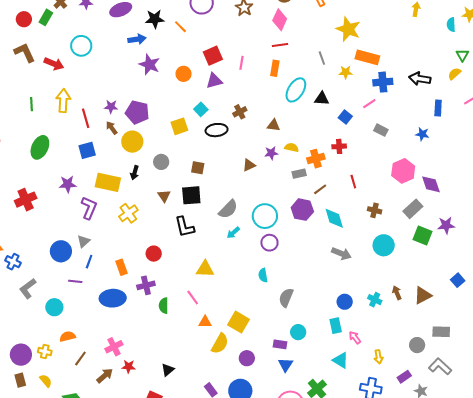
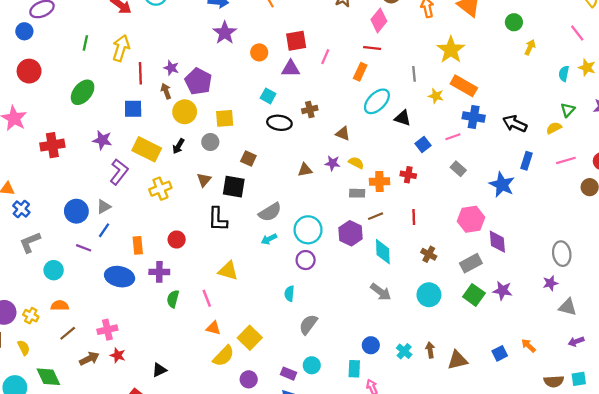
cyan square: (201, 109) -> (268, 96), turned -32
yellow square: (179, 126) -> (225, 118), moved
blue star: (422, 134) -> (502, 185), size x1.6

